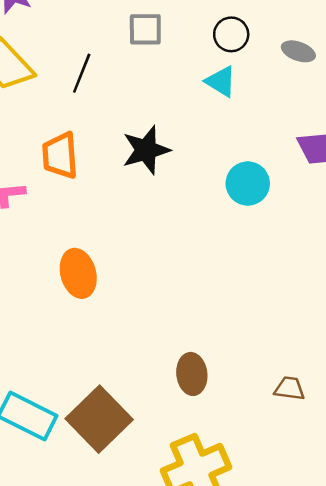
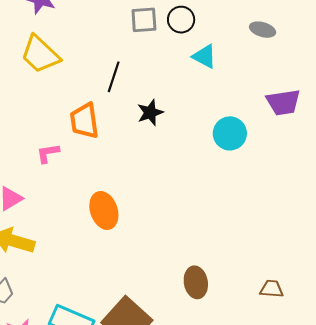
black circle: (231, 34) -> (181, 20), moved
black line: (82, 73) -> (114, 77), moved
black star: (146, 150) -> (150, 113), size x0.7

